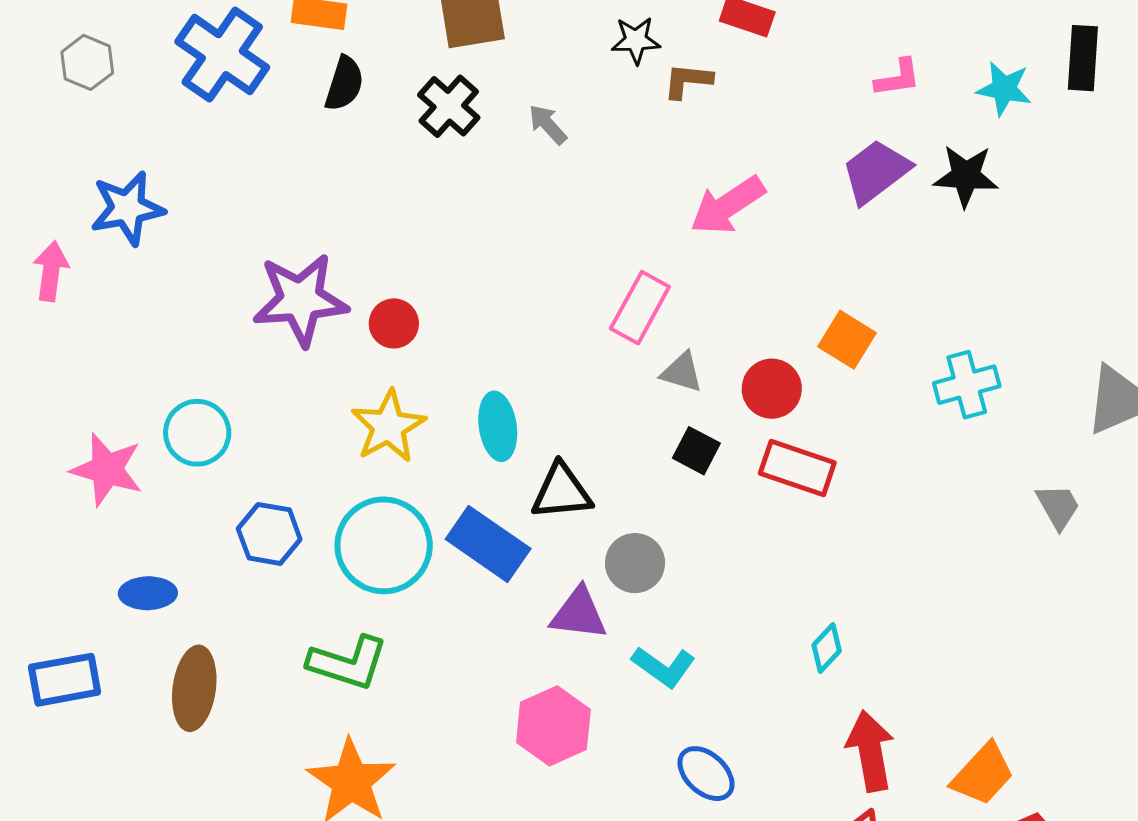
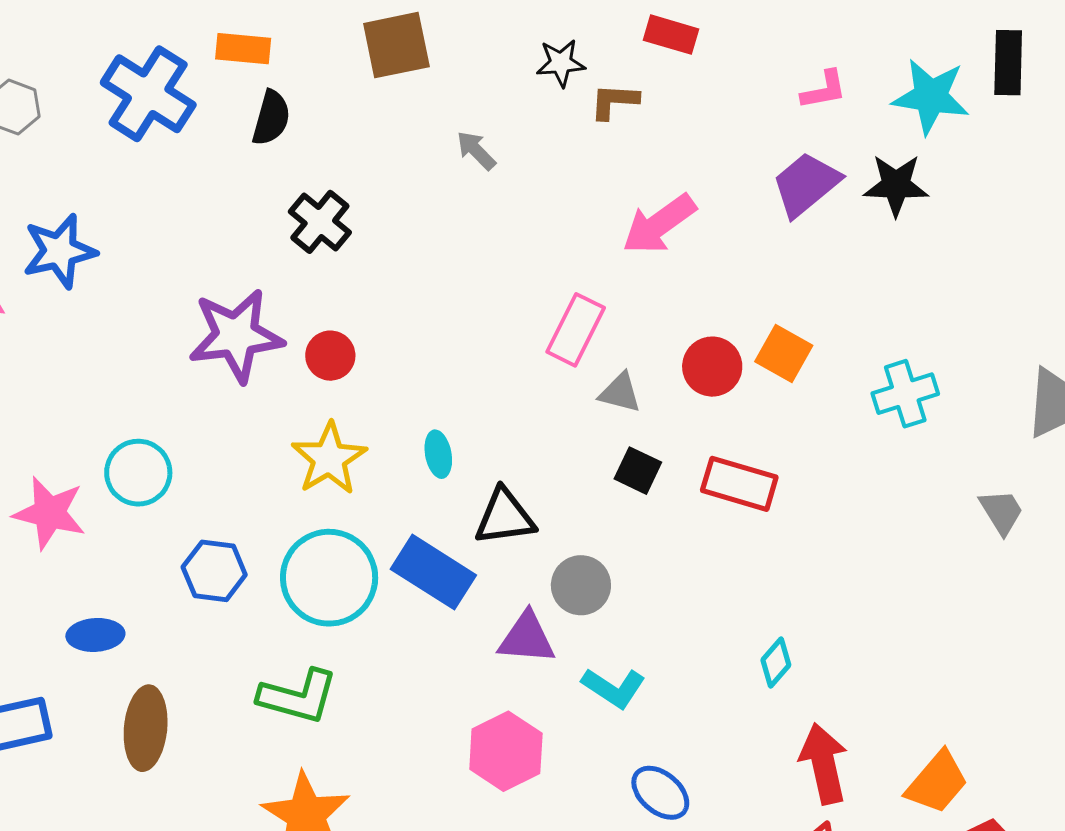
cyan star: (1004, 89) -> (931, 96), size x1.4
black cross: (449, 106) -> (320, 222), moved
red circle: (772, 389) -> (712, 367), moved
cyan ellipse: (498, 426) -> (438, 454), size x0.7

